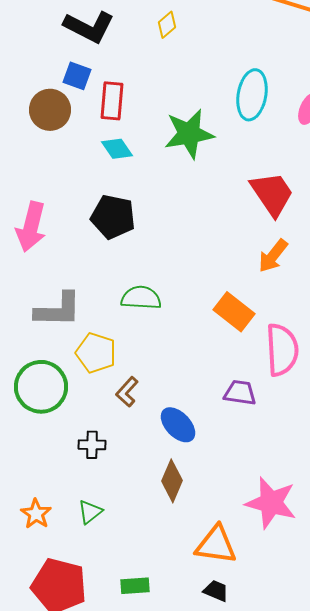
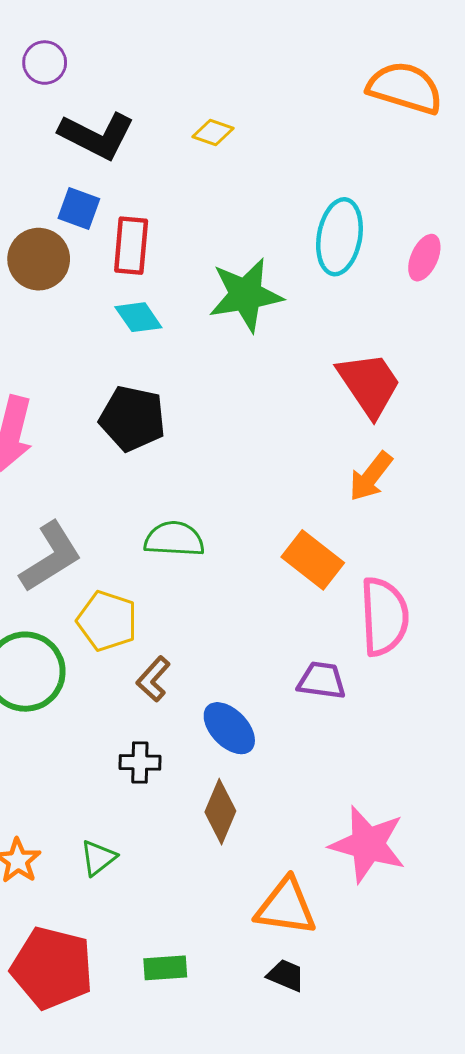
yellow diamond: (167, 25) -> (213, 133), turned 60
gray L-shape: (58, 310) -> (51, 557), turned -33
black cross: (92, 445) -> (140, 762), moved

